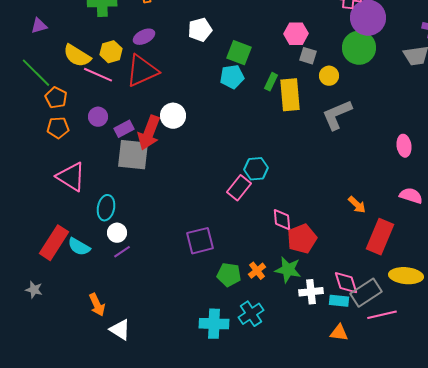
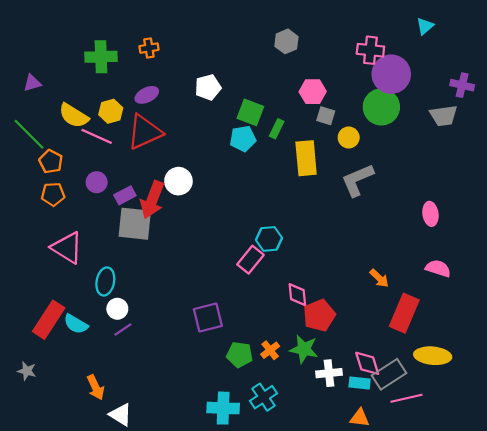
green rectangle: (271, 82) -> (277, 129), moved

